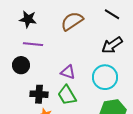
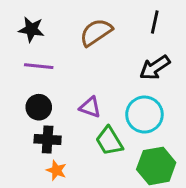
black line: (112, 14) -> (155, 22), turned 70
black circle: (21, 65) -> (39, 107), moved
green trapezoid: (67, 95) -> (109, 141), moved

